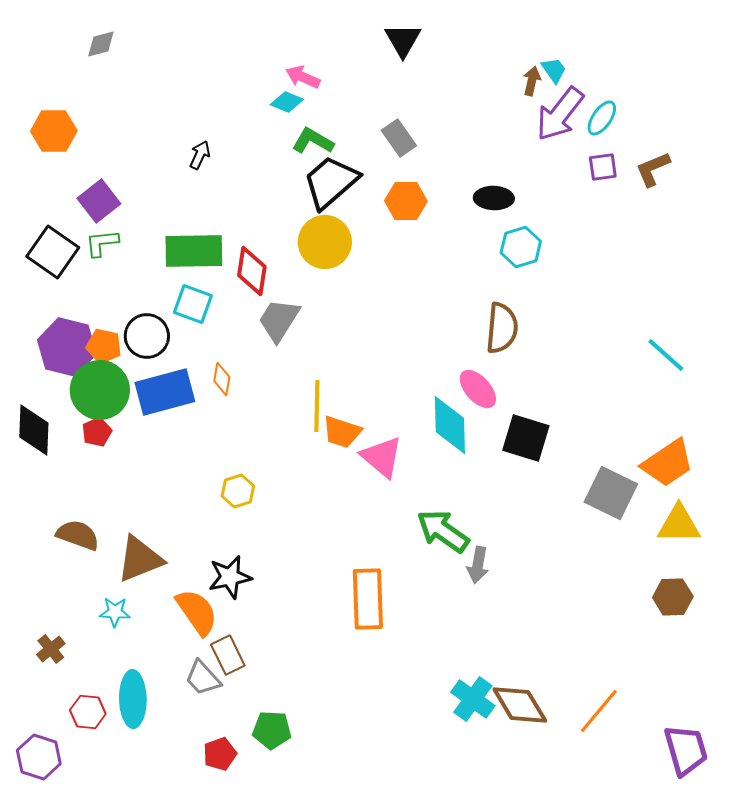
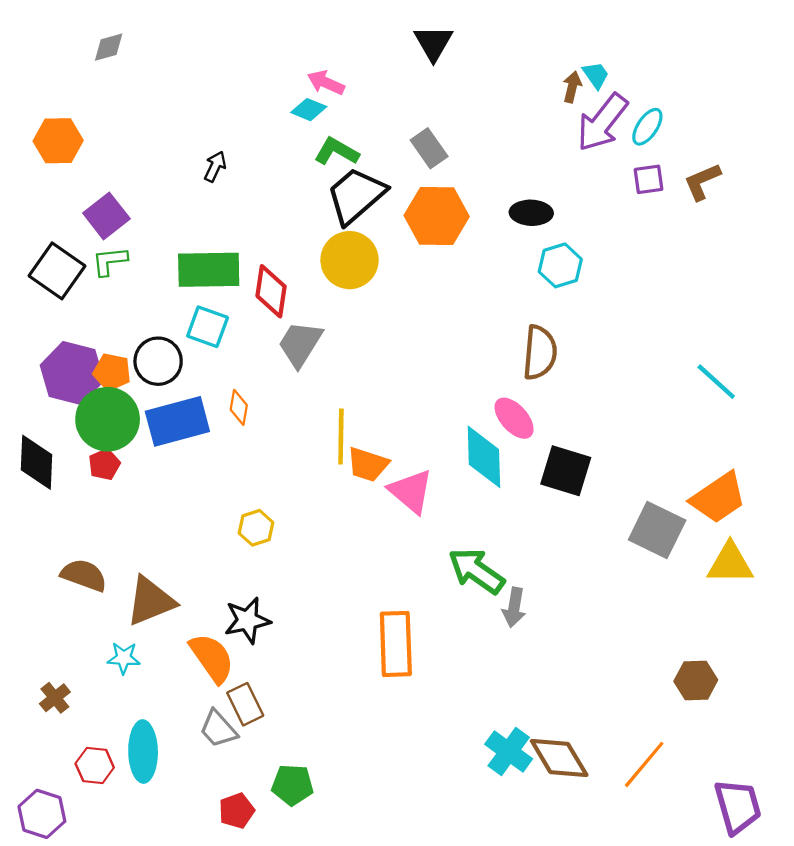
orange hexagon: (406, 201) -> (437, 216), size x1.4
brown hexagon: (673, 597) -> (696, 681), moved

